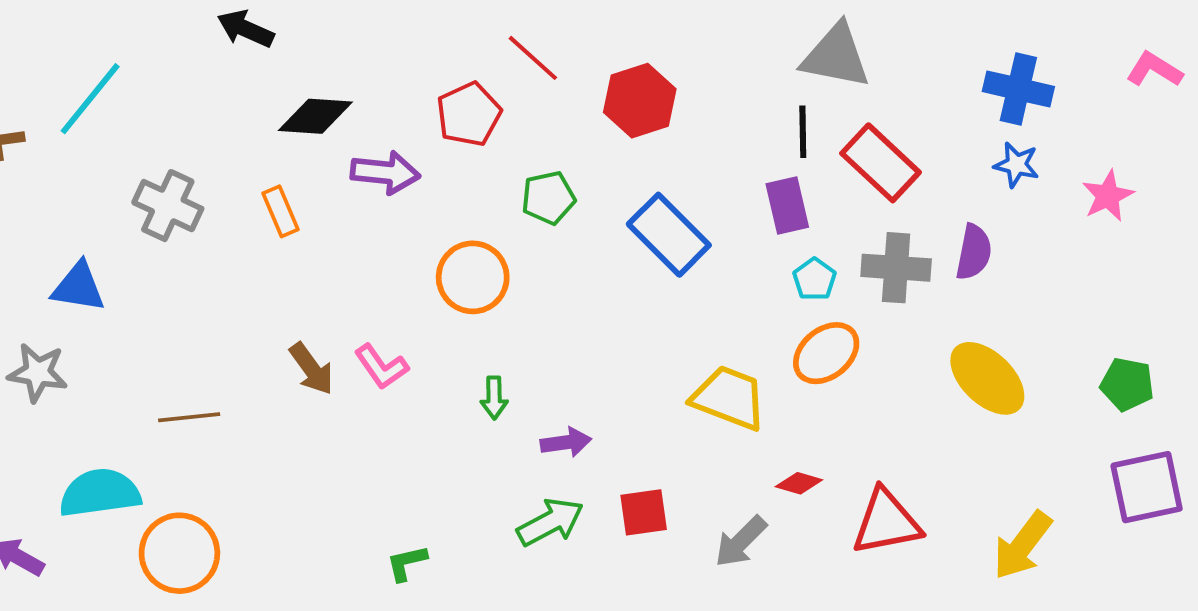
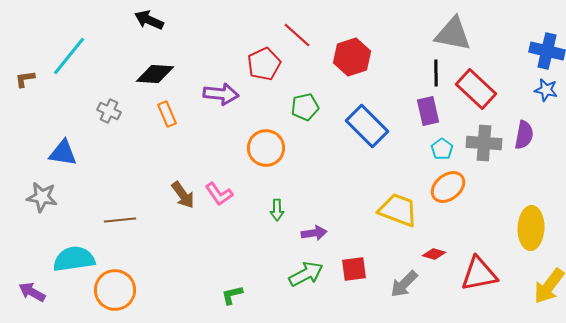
black diamond: (315, 116) -> (155, 74), moved
gray cross: (168, 206) -> (109, 111), size x0.7
yellow ellipse: (987, 378) -> (531, 228), moved, turned 48

